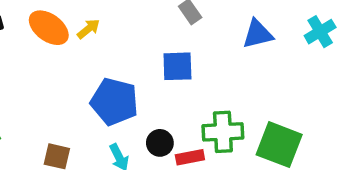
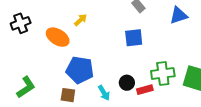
orange ellipse: (49, 28) -> (58, 37), moved
blue pentagon: (114, 102) -> (80, 70), moved

